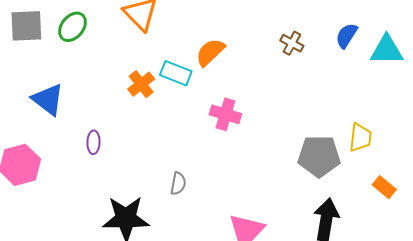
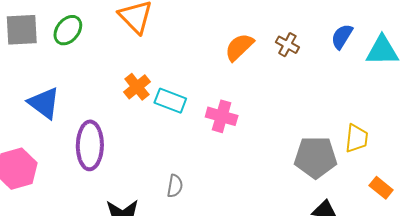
orange semicircle: (210, 52) -> (239, 47), moved
cyan rectangle: (176, 73) -> (170, 101), moved
purple ellipse: (93, 142) -> (90, 145), size x2.0

